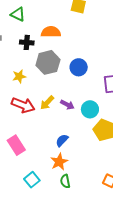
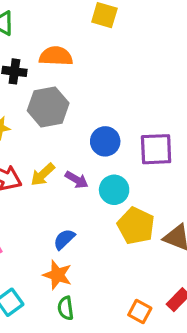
blue circle: (79, 67) -> (105, 141), moved
orange star: (59, 162) -> (57, 275), turned -30

